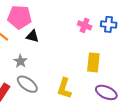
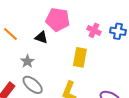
pink pentagon: (20, 17) -> (58, 20), moved
yellow rectangle: (93, 62) -> (80, 57), moved

